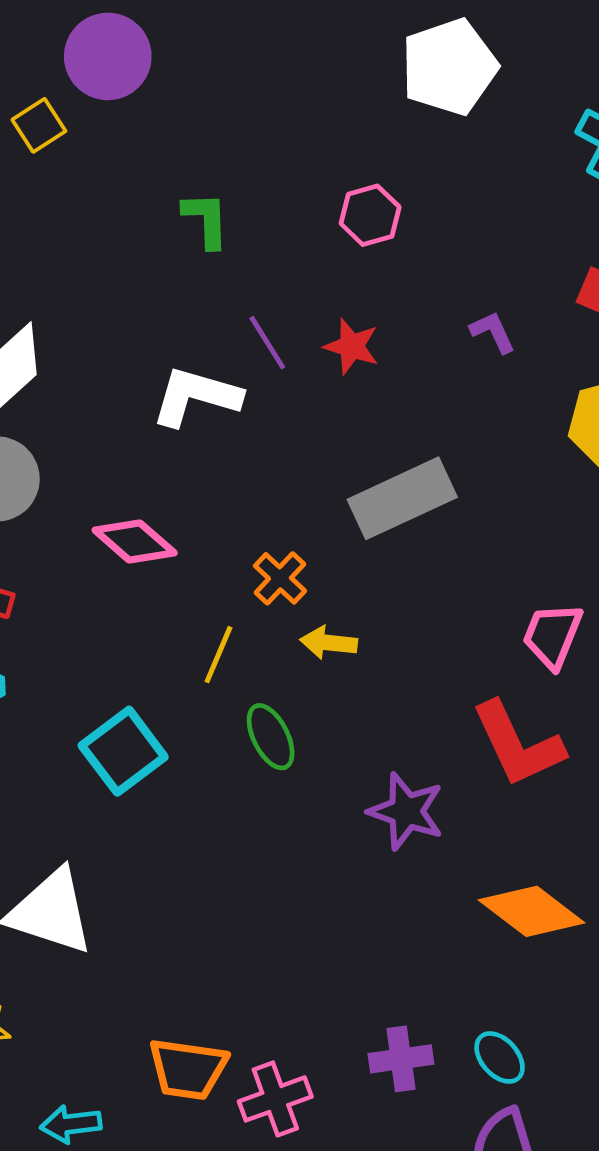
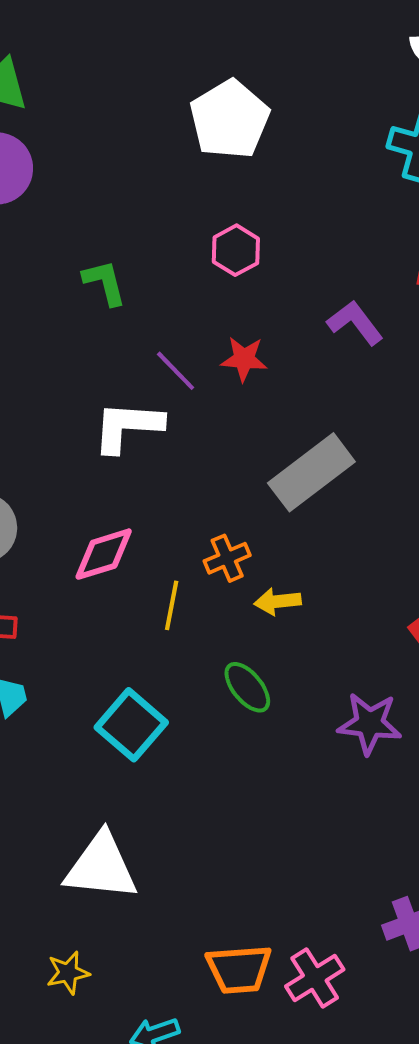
white pentagon: (449, 67) -> (230, 119), moved
purple L-shape: (493, 332) -> (355, 323), size x1.4
pink diamond: (135, 542) -> (104, 554), turned -46
orange cross: (280, 578) -> (227, 558), turned 36
yellow line: (219, 655) -> (172, 605), moved

